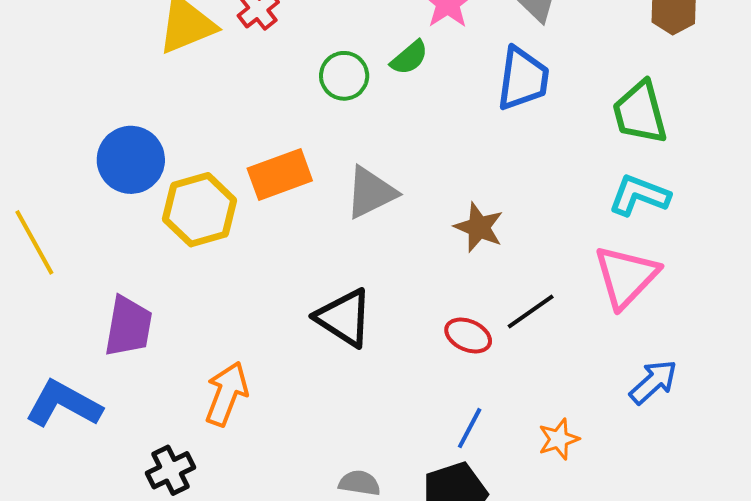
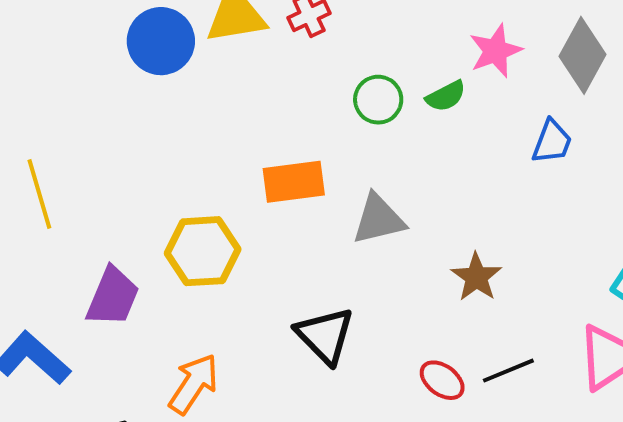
blue trapezoid: (523, 79) -> (552, 142), size x0.7
blue circle: (131, 160) -> (161, 41), moved
yellow hexagon: (200, 210) -> (203, 251), moved

